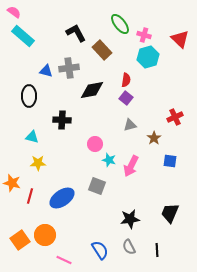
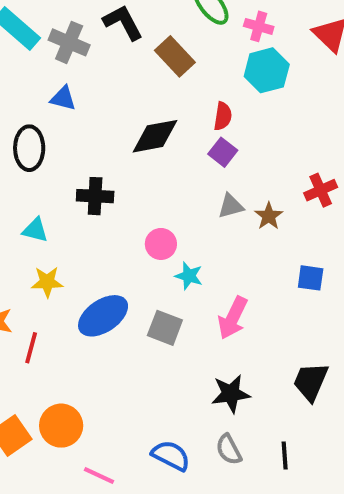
gray cross: (69, 68) -> (69, 42), moved, turned 30
brown star: (154, 138) -> (269, 216), moved
pink arrow: (131, 166) -> (233, 318), moved
blue ellipse: (62, 198) -> (103, 316), moved
blue semicircle: (100, 250) -> (171, 456), turned -30

